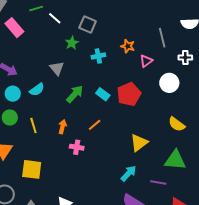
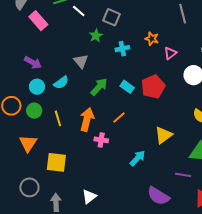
gray line: (162, 38) -> (183, 14), moved
orange arrow: (62, 127) -> (87, 119), size x1.6
cyan arrow: (129, 173) -> (138, 158), moved

